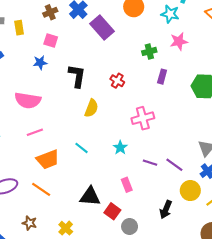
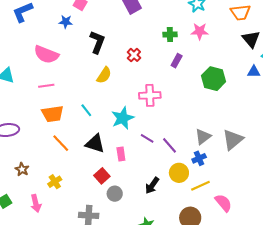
cyan star: (120, 148) -> (123, 118), size x1.6
orange line: (41, 189) -> (61, 143), moved
black triangle: (90, 196) -> (95, 144), moved

